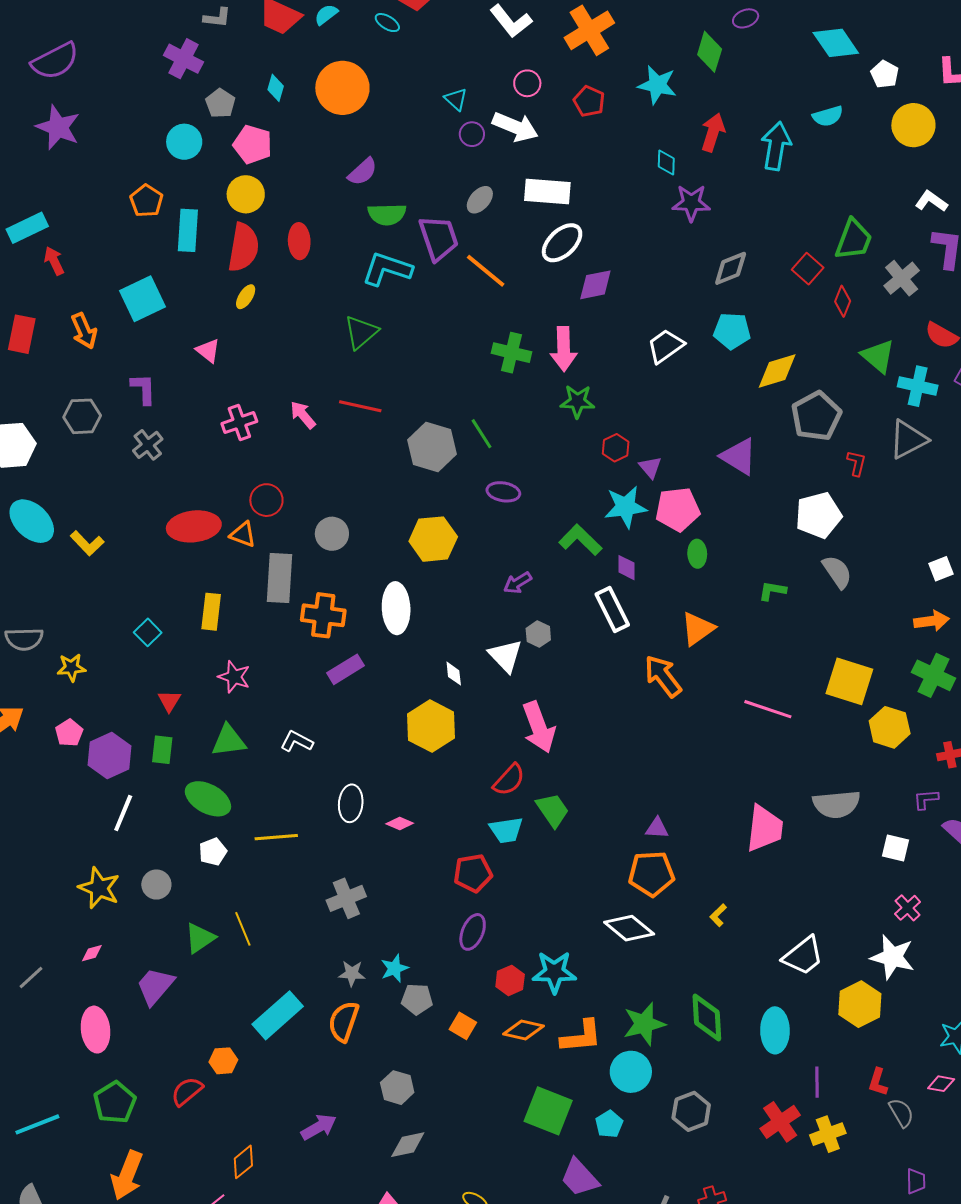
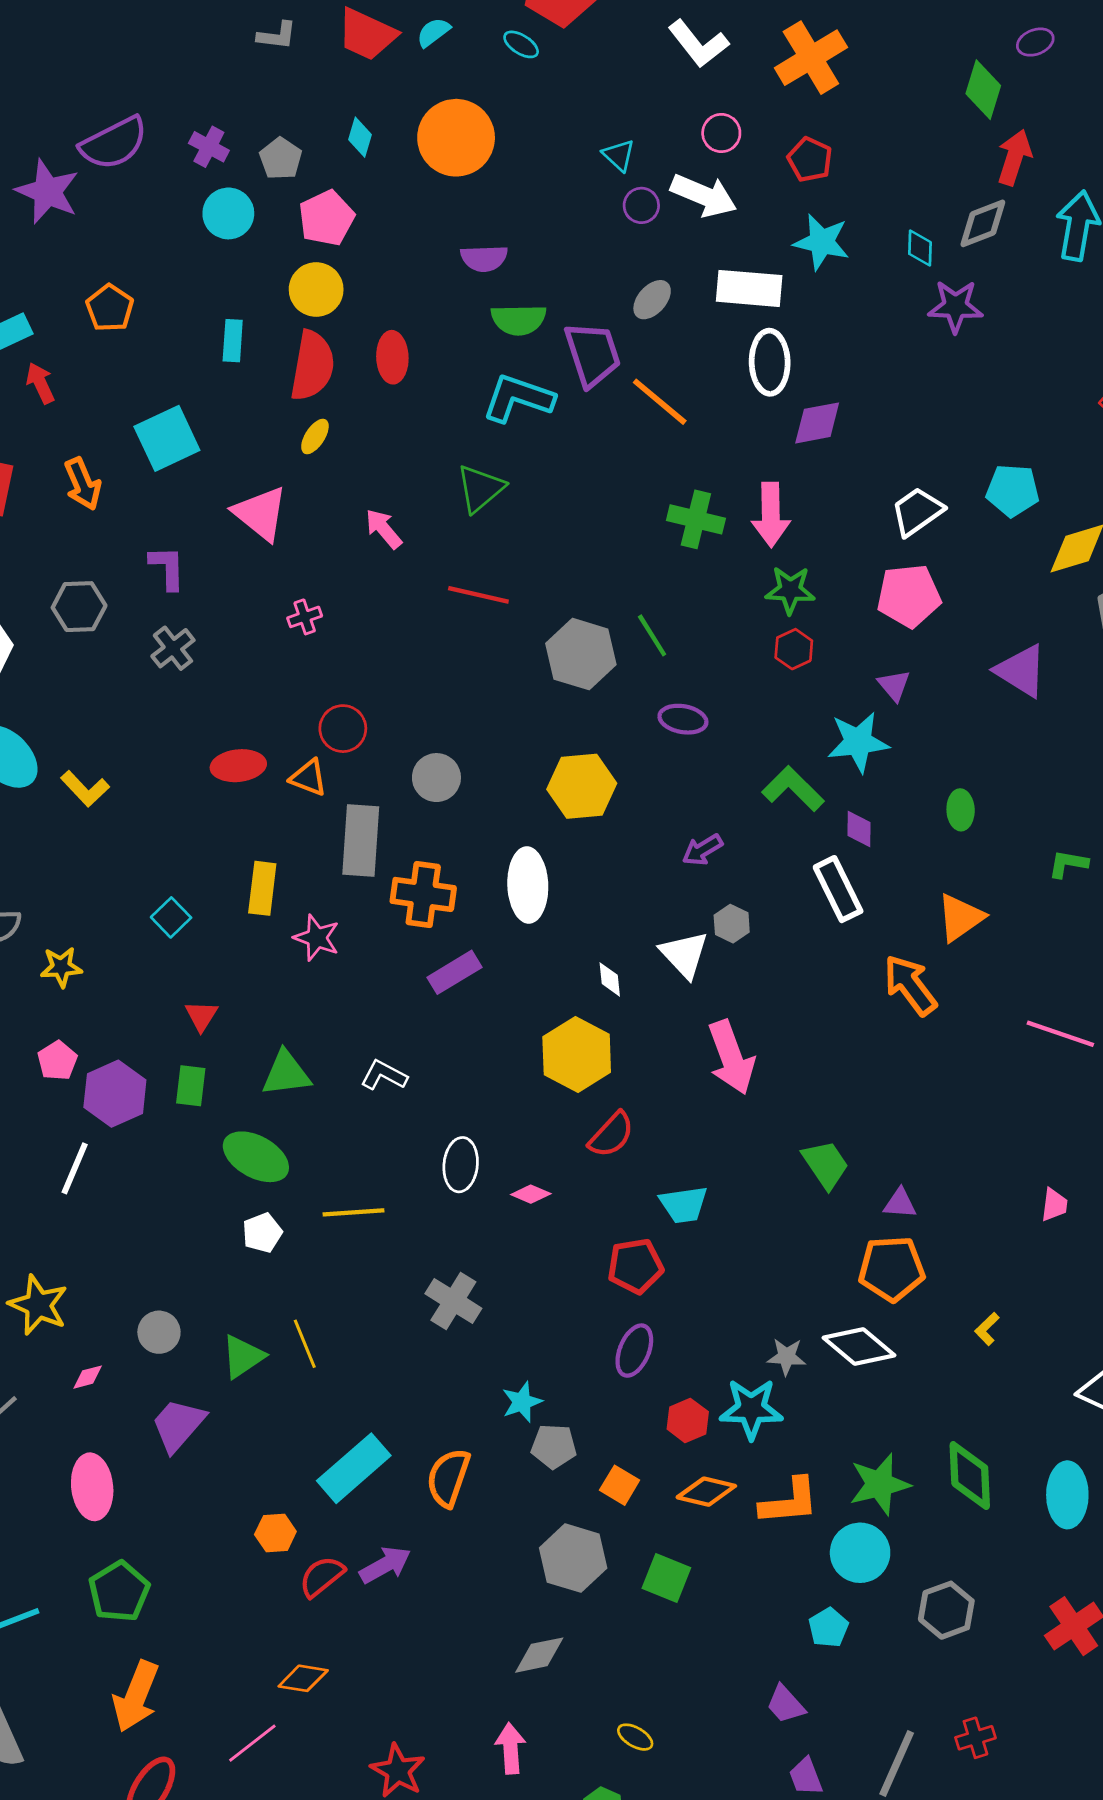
purple cross: (183, 59) -> (209, 147), moved, size x0.7
purple semicircle: (55, 61) -> (114, 143), moved
cyan star: (657, 85) -> (822, 242), moved
red arrow: (713, 132) -> (1014, 157), moved
pink pentagon: (253, 144) -> (326, 218), turned 30
purple semicircle: (363, 172) -> (484, 258), turned 40
orange pentagon: (146, 201) -> (110, 308), moved
cyan rectangle: (188, 230) -> (233, 341), size x0.7
white ellipse: (562, 243) -> (770, 362), turned -48
gray diamond: (731, 268) -> (983, 223), moved
pink triangle: (208, 351) -> (260, 514), size x1.6
pink arrow: (303, 415) -> (384, 529), moved
pink cross: (239, 422) -> (305, 617), size x0.7
red hexagon: (616, 448) -> (794, 649), moved
pink pentagon: (678, 509) -> (909, 596), moved
red ellipse: (194, 526) -> (238, 766), size x0.7
pink star: (234, 677) -> (317, 938), moved
red semicircle: (509, 780) -> (611, 1135), moved
green trapezoid: (553, 810) -> (825, 1164), moved
white line: (123, 813) -> (75, 1168), moved
pink trapezoid: (764, 828) -> (1054, 1205), size x0.5
gray circle: (156, 885) -> (159, 1332), moved
yellow star: (99, 888) -> (38, 1305), moved
gray cross: (346, 898) -> (453, 1301), turned -36
gray star: (352, 973) -> (786, 1357), moved
gray hexagon: (397, 1088) -> (573, 1558), moved, size x1.4
red semicircle: (187, 1091) -> (322, 1576), moved
green square: (548, 1111) -> (666, 1578), moved, size x0.7
purple arrow: (319, 1127) -> (385, 1565), moved
orange diamond: (243, 1162) -> (303, 1678), turned 48
purple trapezoid: (580, 1178) -> (785, 1704), size x0.7

